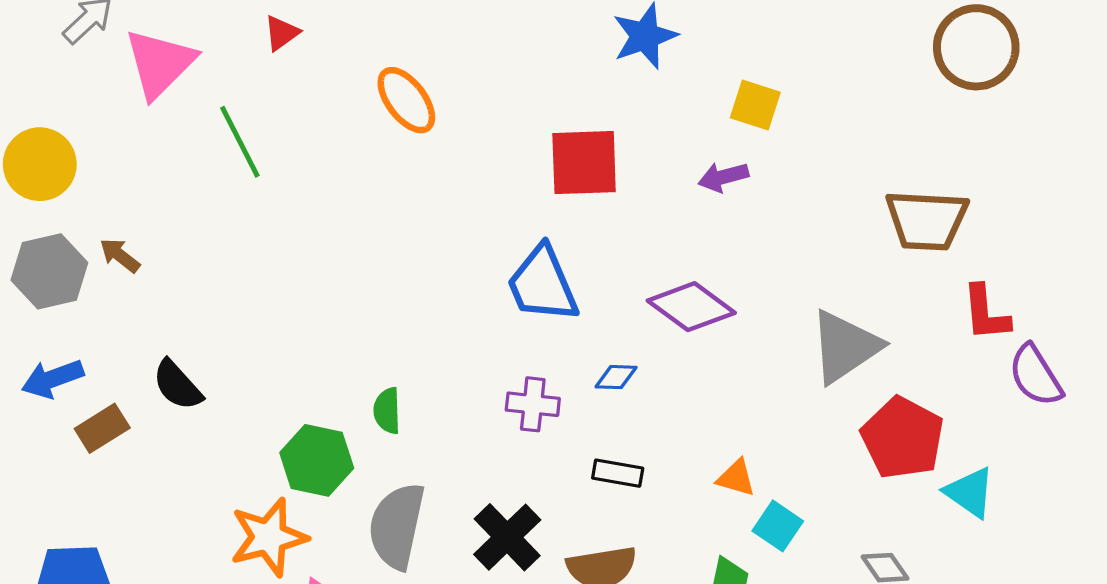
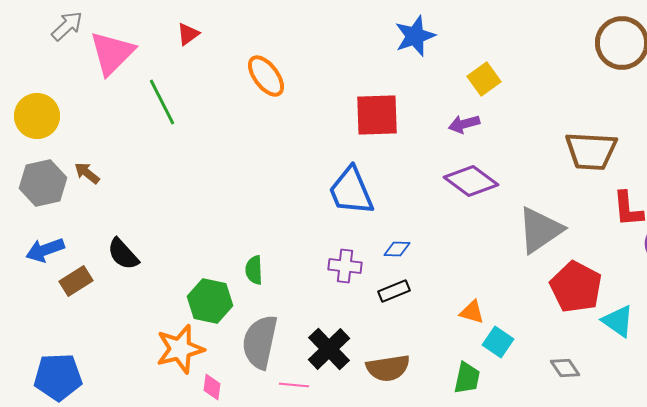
yellow square: (755, 105) -> (484, 79), turned 36
purple diamond: (691, 307) -> (471, 181), moved
black rectangle: (618, 473) -> (394, 291), moved, turned -32

